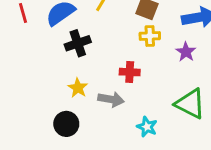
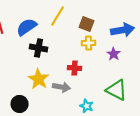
black cross: (78, 43) -> (39, 48), turned 30
yellow star: (78, 88) -> (39, 79), size x1.5
black circle: (66, 124) -> (20, 104), moved

